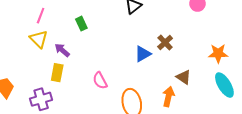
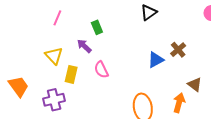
yellow triangle: (39, 39) -> (54, 56), moved
purple arrow: (62, 50) -> (84, 46), moved
pink semicircle: (100, 81) -> (101, 70), moved

